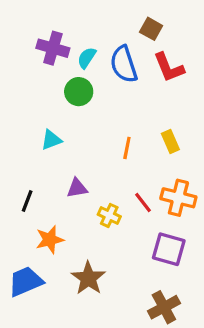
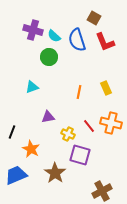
cyan semicircle: (87, 58) -> (54, 36), turned -80
black line: (27, 201) -> (12, 132), moved
orange star: (50, 240) -> (31, 149), turned -30
purple square: (169, 249) -> (80, 155), moved

